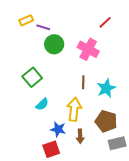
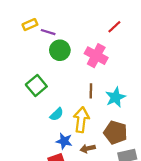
cyan semicircle: (42, 104) -> (57, 114), moved
brown arrow: (80, 136) -> (88, 149), turned 80

